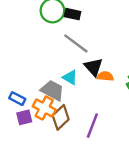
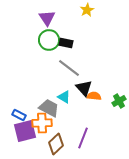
orange cross: (44, 108) -> (42, 123), turned -30
purple square: (24, 117) -> (25, 131), size x1.6
brown diamond: (61, 117) -> (56, 144), moved

